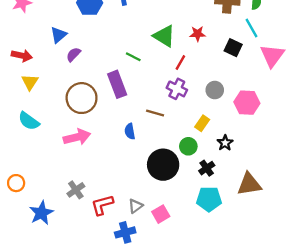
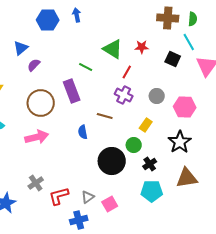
black star: (225, 143) -> (180, 142), moved, size x1.6

